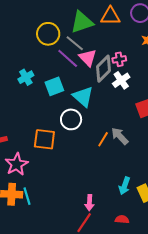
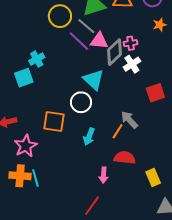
pink triangle: (88, 58) -> (99, 41), turned -42
cyan square: (54, 86) -> (24, 78), moved
orange line: (103, 139) -> (118, 131), moved
cyan arrow: (125, 186) -> (89, 137), moved
pink arrow: (89, 203) -> (104, 175), moved
red semicircle: (122, 219) -> (125, 158), moved, size x1.5

